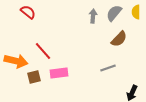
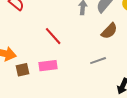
red line: (43, 51) -> (53, 36), moved

